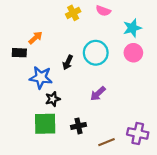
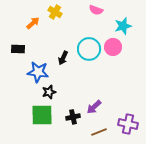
yellow cross: (73, 13) -> (55, 12), moved, turned -32
orange arrow: (35, 38) -> (33, 23), moved
pink circle: (133, 53) -> (113, 47), moved
purple arrow: (98, 94) -> (94, 107), moved

